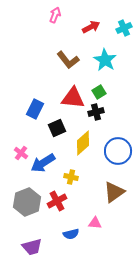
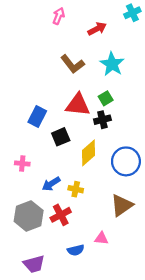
cyan cross: (124, 28) -> (132, 13), moved
pink cross: (21, 153) -> (22, 164), turned -32
blue arrow: (43, 163) -> (51, 184), moved, size x0.7

